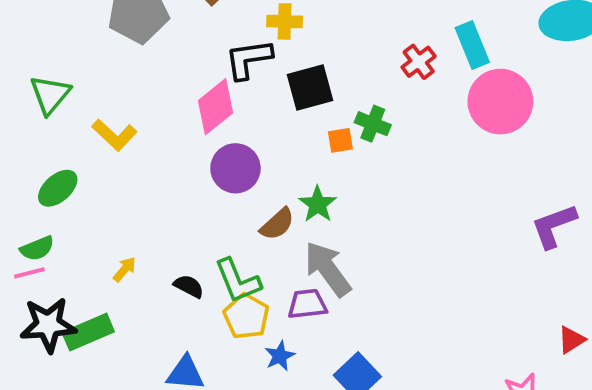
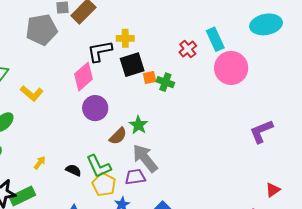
yellow cross: (285, 21) -> (125, 38), moved
orange square: (340, 140) -> (150, 77), moved

